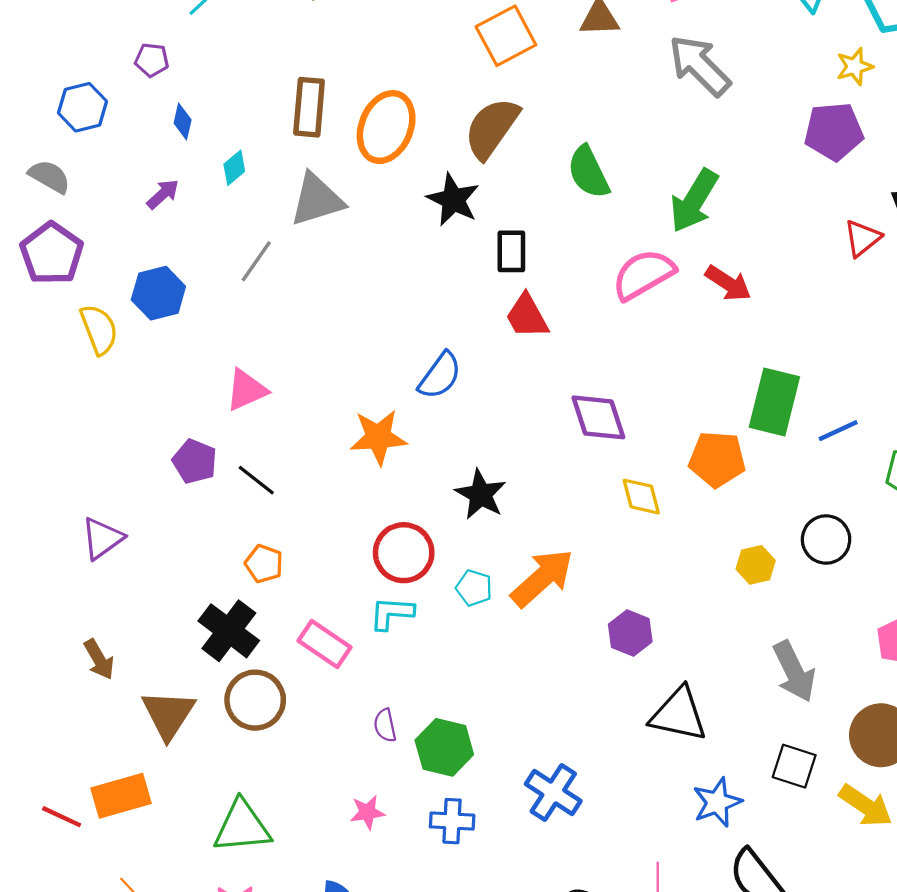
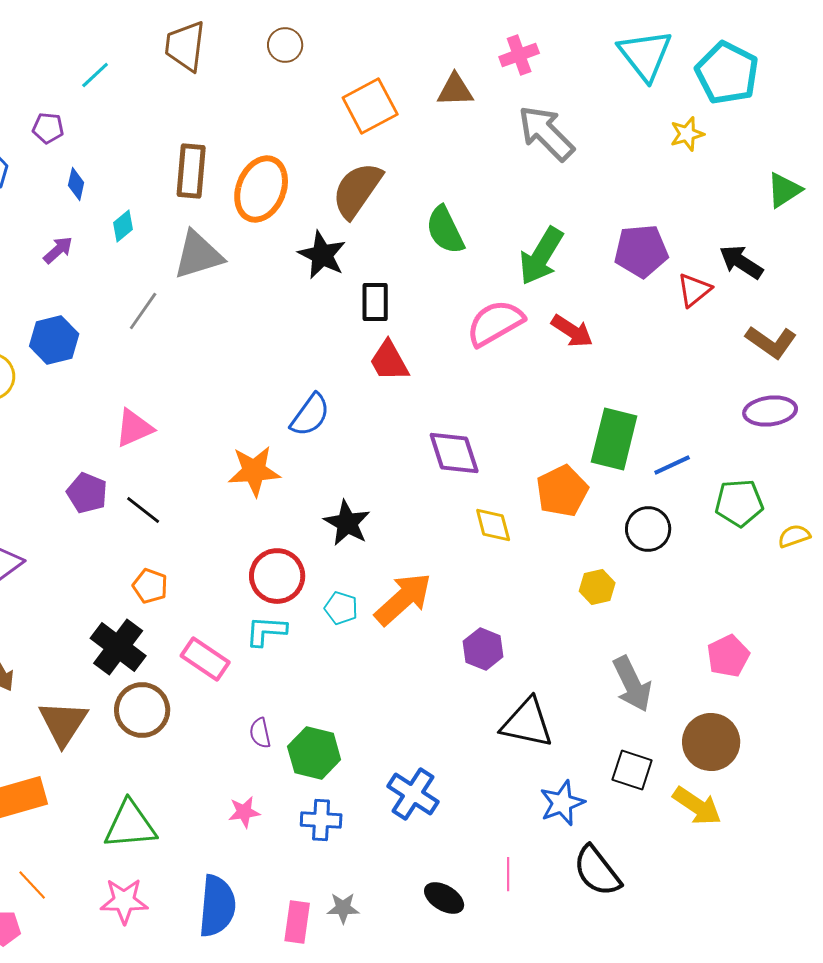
purple pentagon: (834, 131) -> (641, 251), moved
orange pentagon: (717, 459) -> (562, 491), turned -30
black circle: (826, 539) -> (648, 529), moved

